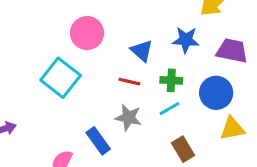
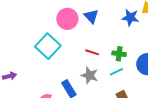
blue star: (186, 40) -> (130, 18), moved
blue triangle: (142, 51) -> (91, 16), moved

